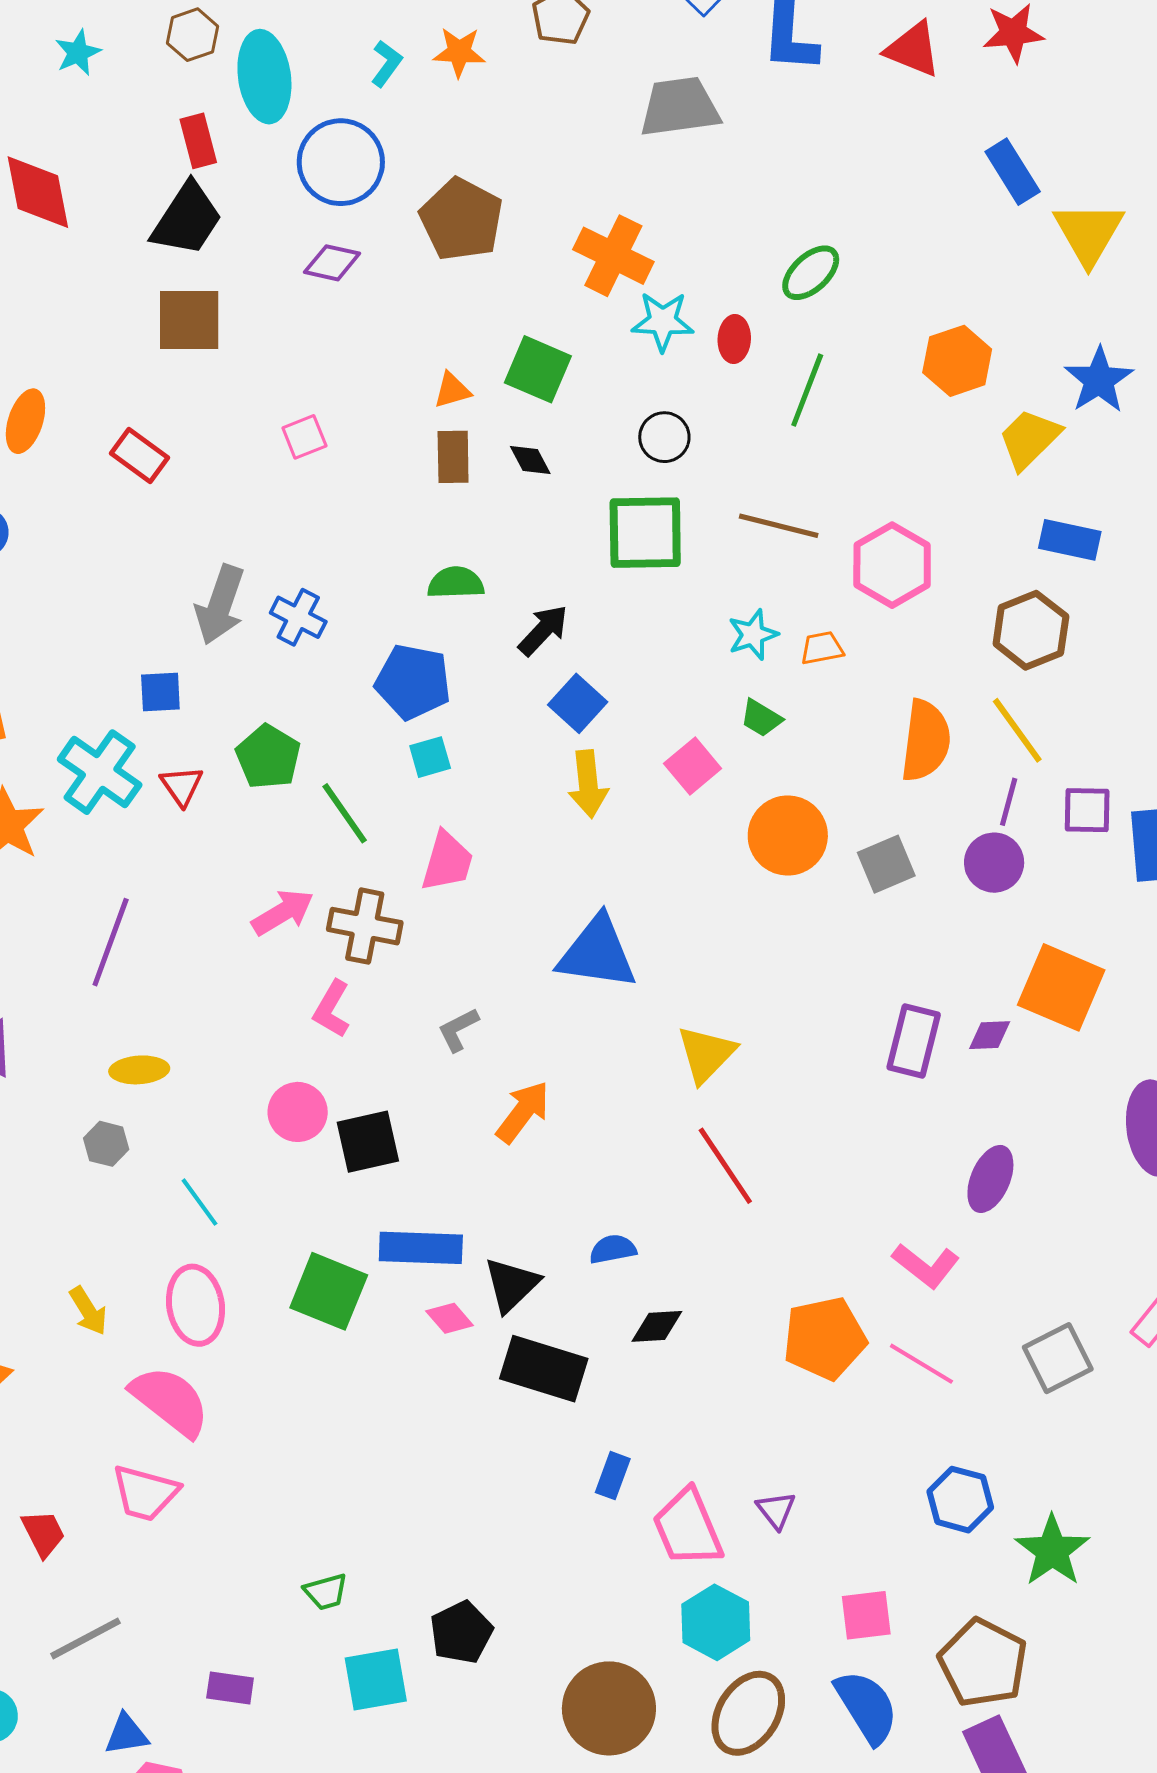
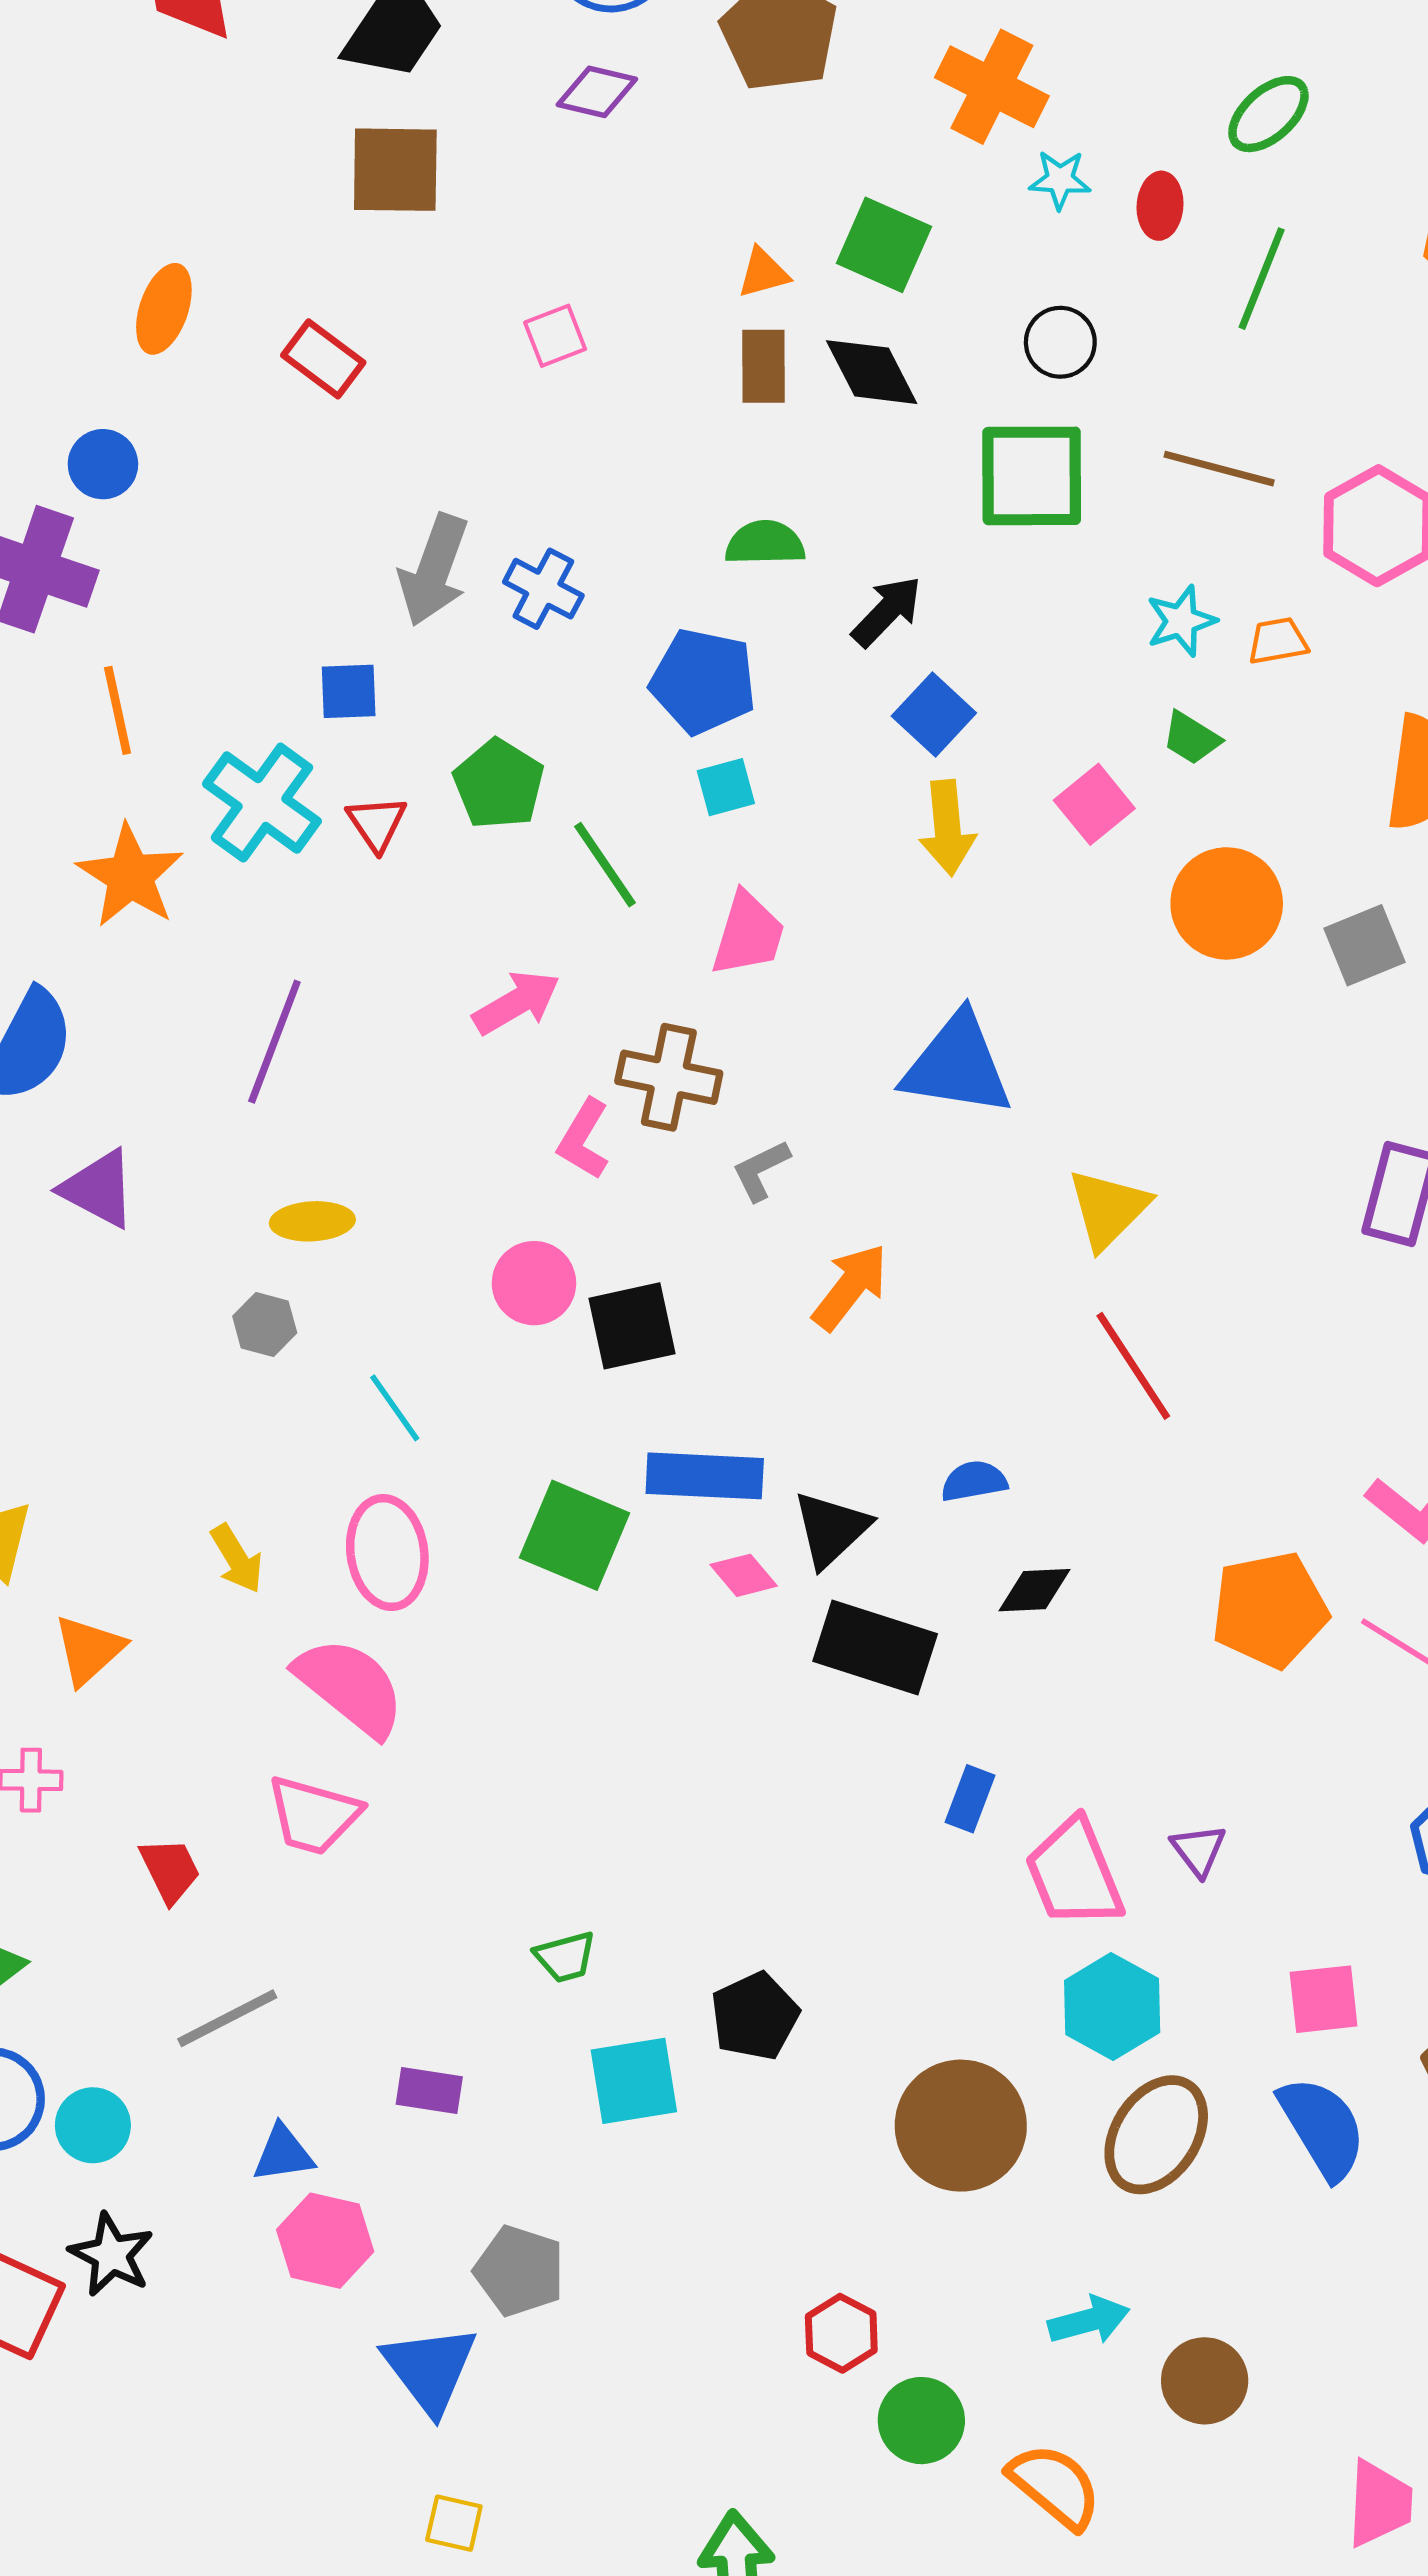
cyan star: (663, 321) -> (1060, 180), size x0.7
black diamond: (530, 460) -> (872, 372), size x1.6
brown cross: (365, 926) -> (669, 1077), moved

